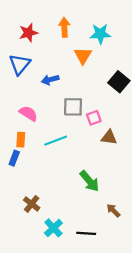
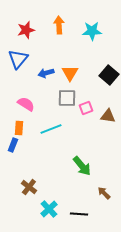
orange triangle: (83, 56) -> (70, 73), moved
brown triangle: (109, 137) -> (108, 116), moved

